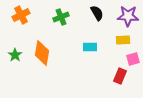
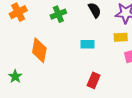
green star: (15, 55) -> (15, 76), moved
red rectangle: (120, 76) -> (94, 80), moved

